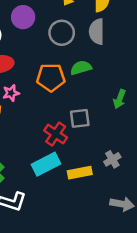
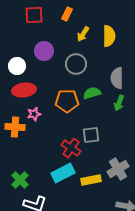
gray semicircle: (97, 32) -> (117, 78), moved
green arrow: (120, 99) -> (119, 103), moved
gray cross: (112, 159) -> (118, 169), size x1.5

